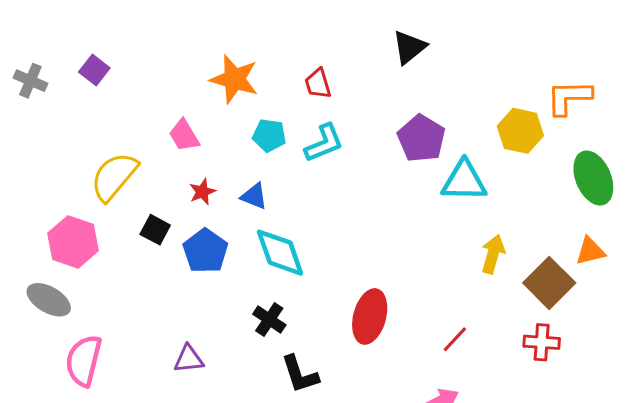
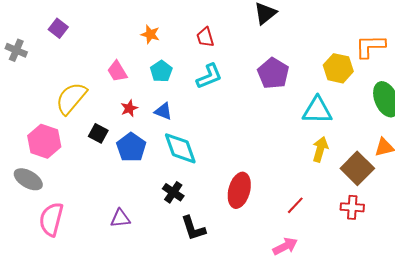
orange star: (234, 79) -> (150, 34), size x0.6
gray cross: (30, 81) -> (16, 50), moved
cyan pentagon: (269, 135) -> (161, 71), moved, turned 30
cyan triangle: (464, 181) -> (317, 110), moved

